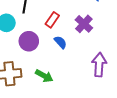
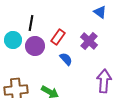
purple circle: (29, 41) -> (35, 46), moved

